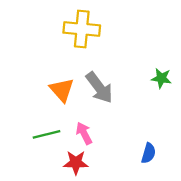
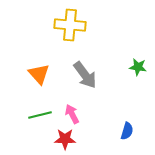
orange triangle: (62, 90) -> (39, 74), moved

